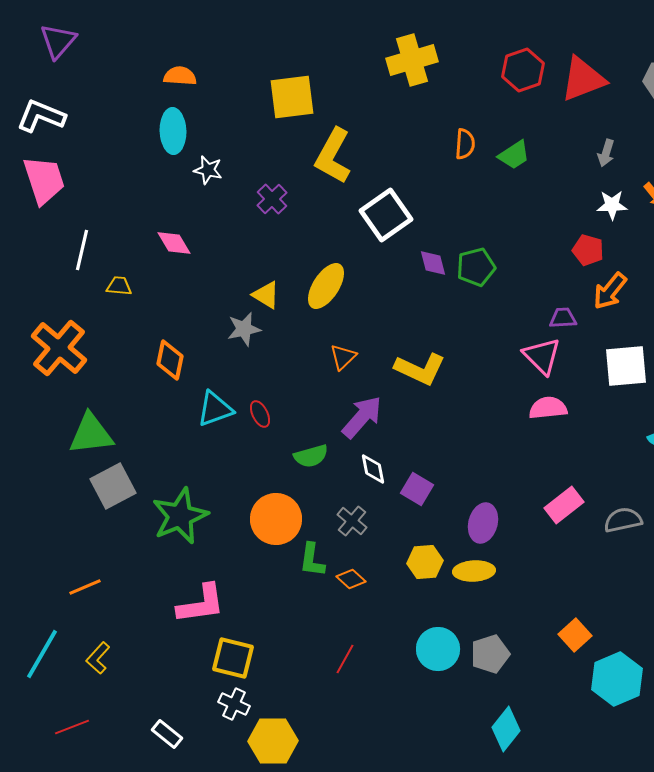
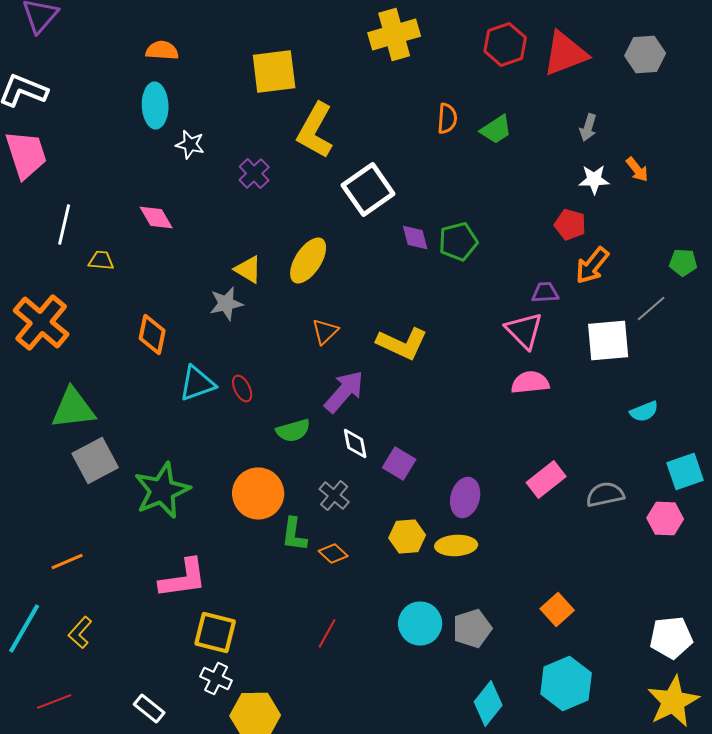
cyan hexagon: (617, 679) -> (566, 683), moved

